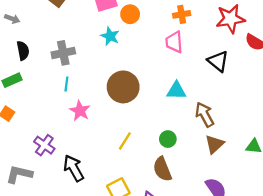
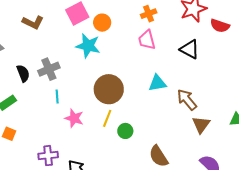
cyan star: (110, 36) -> (88, 46), size x1.4
black semicircle: (23, 51) -> (23, 73), moved
green circle: (168, 139) -> (125, 131), moved
yellow line: (125, 141) -> (107, 118), moved
purple cross: (44, 145) -> (48, 156), turned -30

